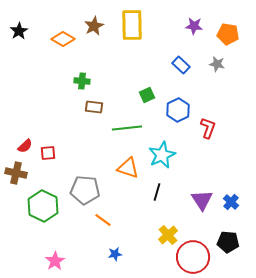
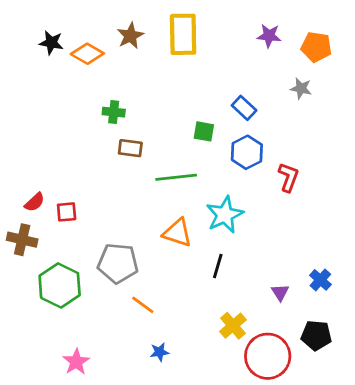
black star: (19, 31) -> (51, 43), moved, turned -30
blue rectangle: (181, 65) -> (244, 108), moved
green square: (147, 95) -> (204, 131), turned 35
purple triangle: (202, 200) -> (280, 292), moved, size x0.6

